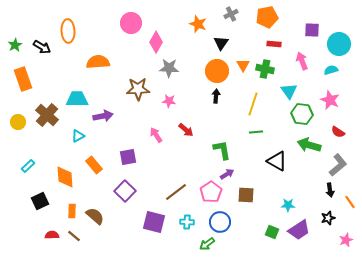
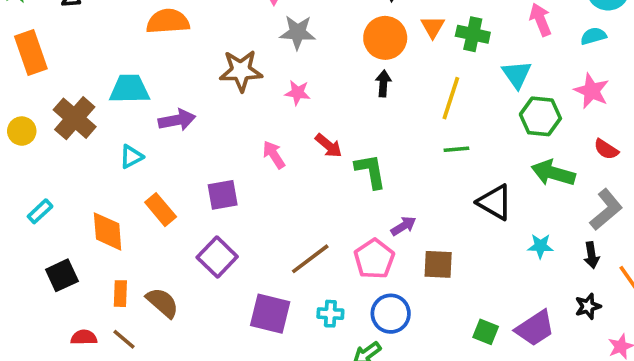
green L-shape: (222, 150) -> (371, 171), moved
cyan star: (288, 205) -> (540, 246), moved

